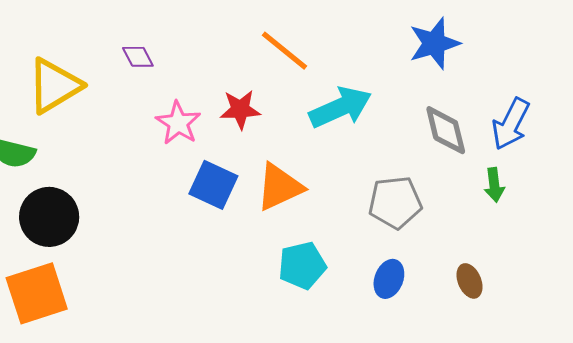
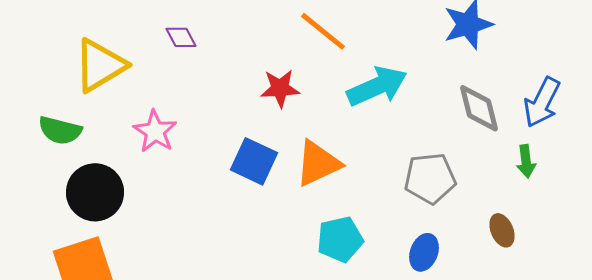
pink star: (178, 123) -> (155, 131), moved
brown ellipse: (469, 281) -> (502, 230), moved

